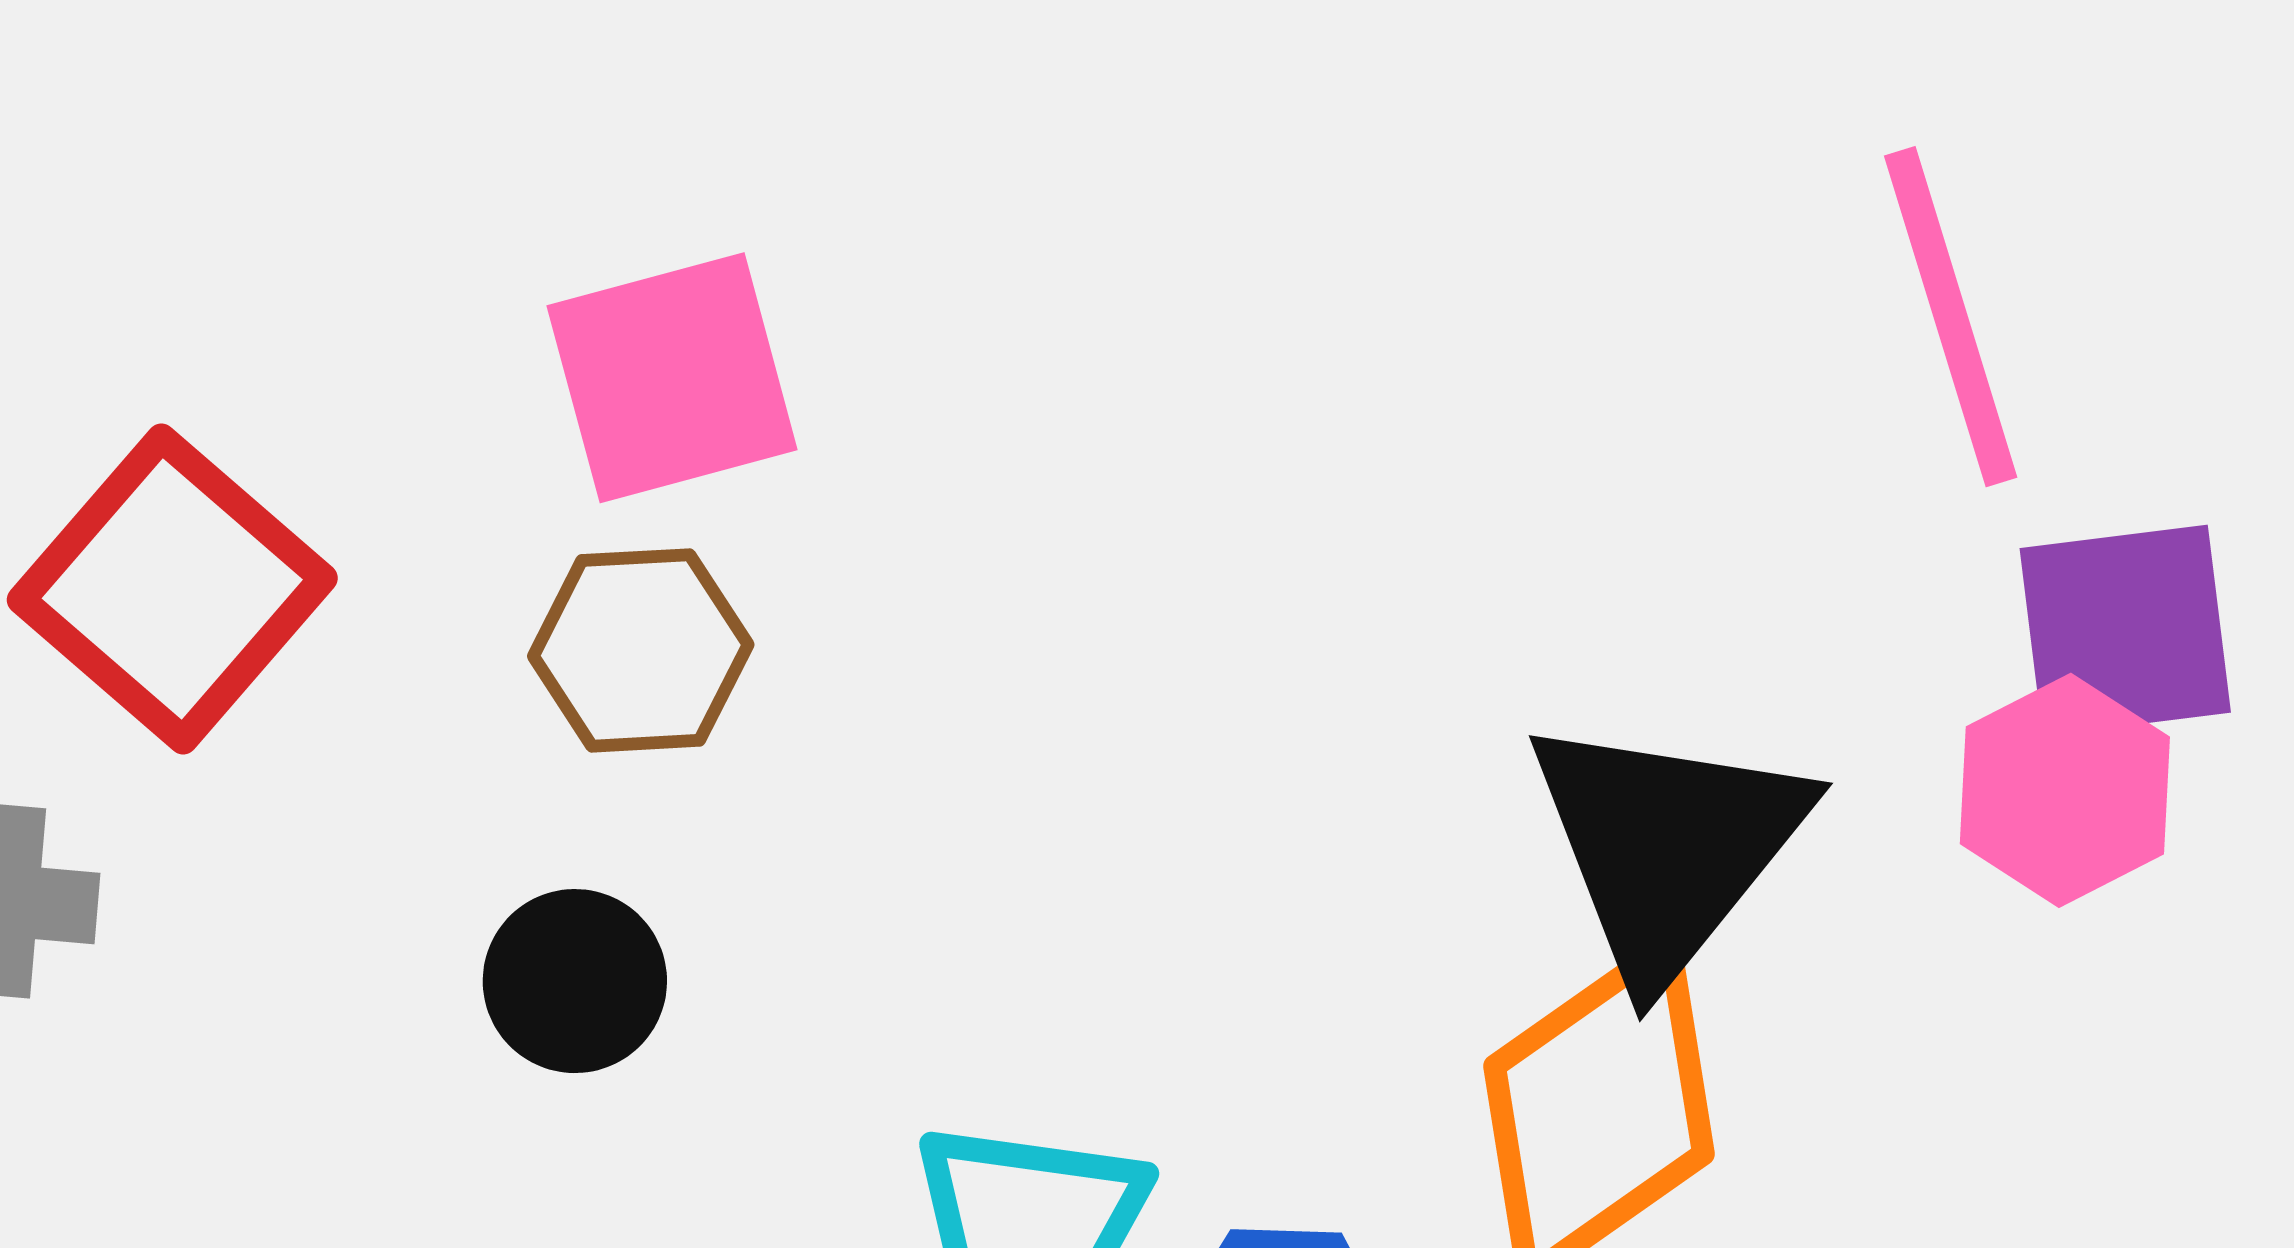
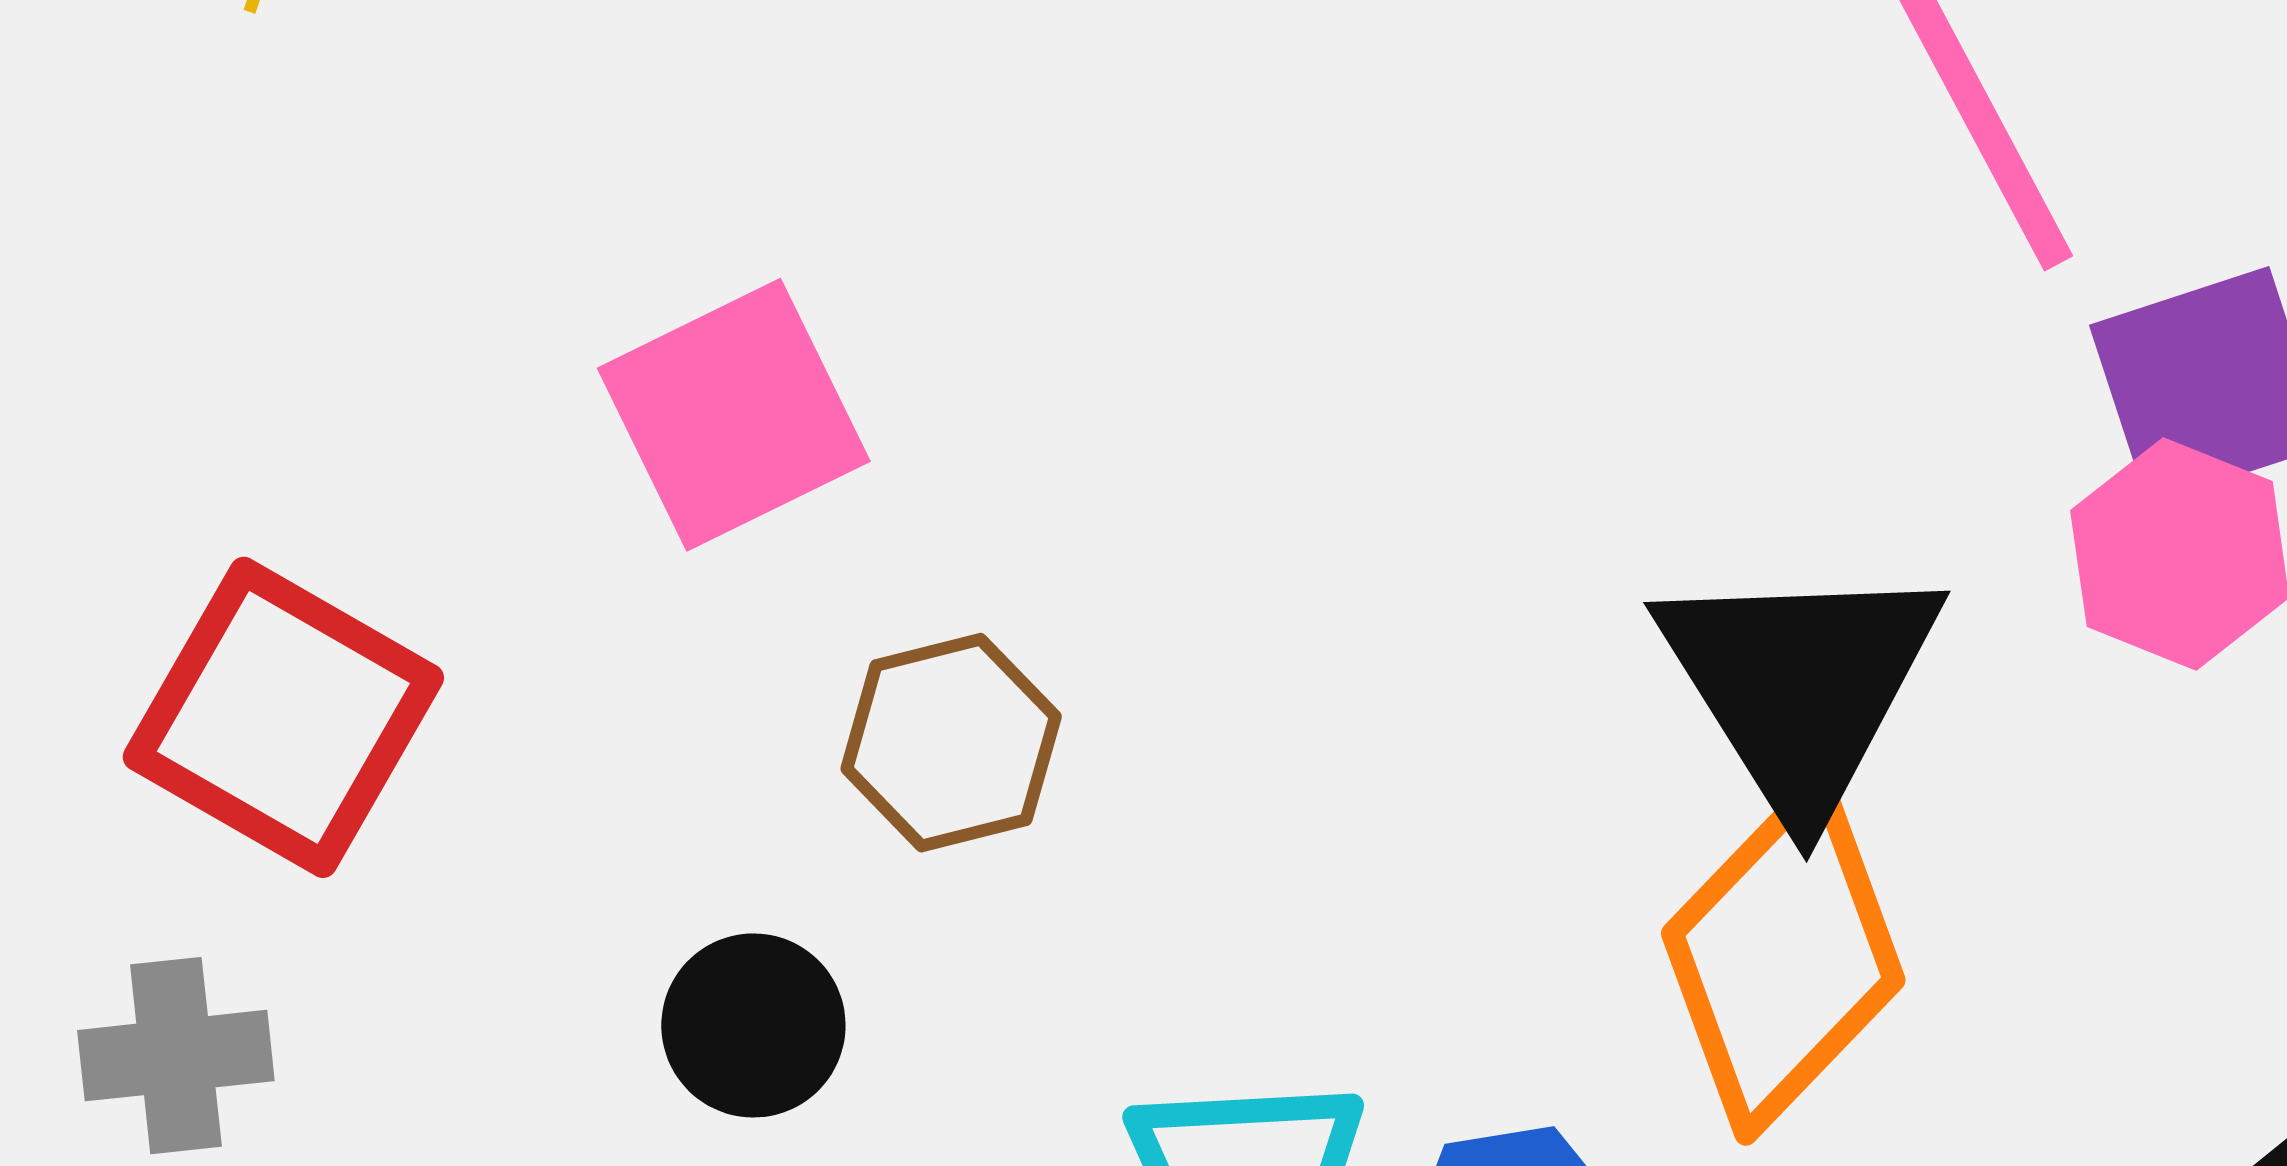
brown hexagon: (641, 650) -> (951, 743), moved

